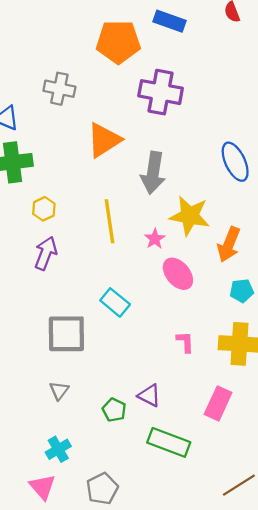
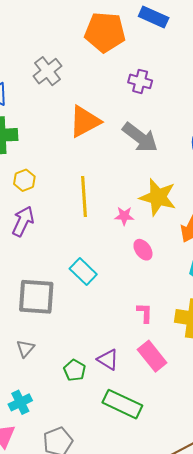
gray cross: (59, 89) -> (47, 71), turned 36
purple cross: (161, 92) -> (140, 81), size x0.6
gray arrow: (153, 173) -> (140, 138), moved, turned -66
pink star: (155, 239) -> (124, 216), turned 30
pink ellipse: (178, 274) -> (143, 250), size x0.7
pink rectangle: (218, 403) -> (152, 356), moved, turned -68

